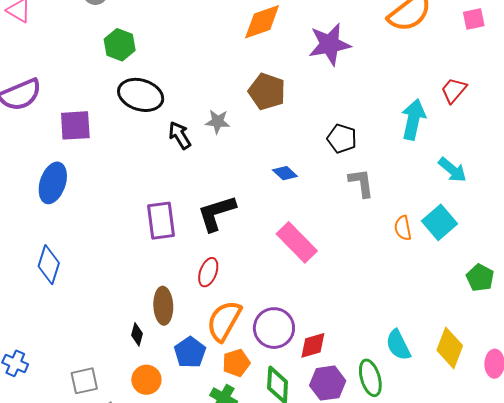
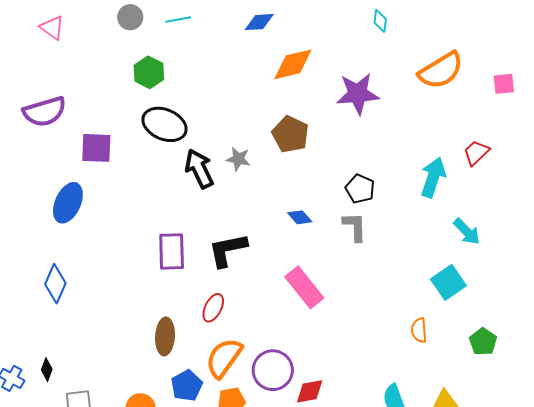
black arrow: (180, 135) -> (199, 169), size x1.4
gray L-shape: (361, 183) -> (355, 227), moved
orange semicircle: (403, 228) -> (419, 330), moved
black diamond: (137, 334) -> (47, 370), moved

